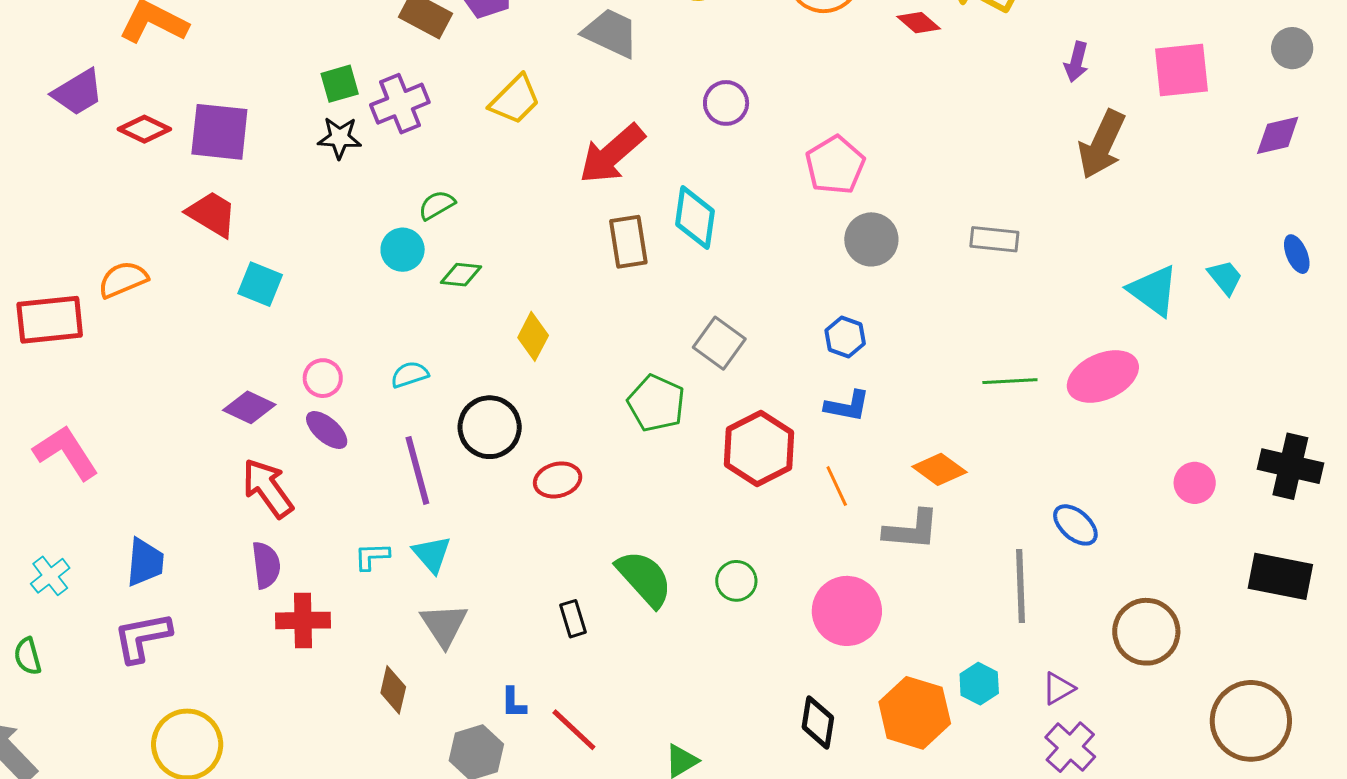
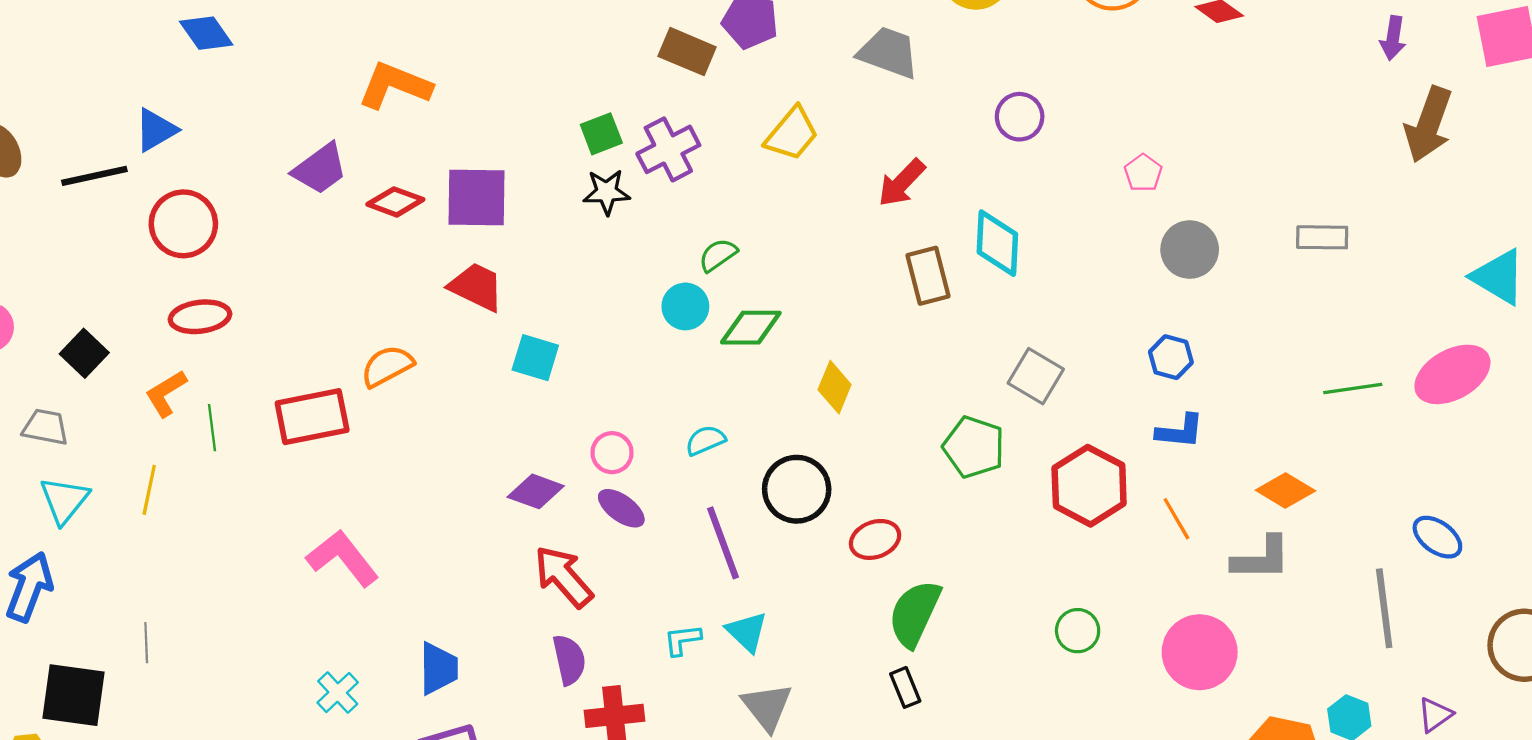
red arrow: (612, 154) -> (902, 183), size x0.7
pink pentagon: (835, 165) -> (1143, 173), size x0.6
green diamond: (461, 275) -> (751, 328), size x1.4
green semicircle: (644, 578) -> (915, 614), moved, turned -108

